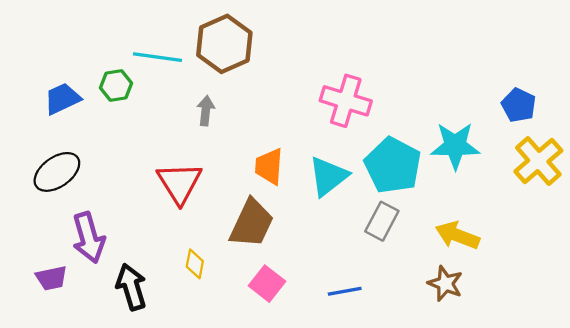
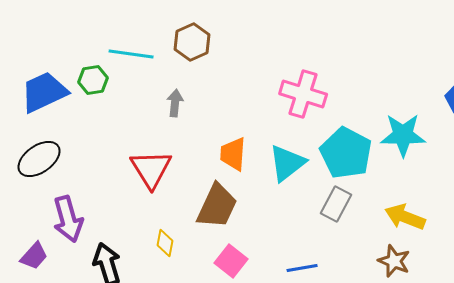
brown hexagon: (224, 44) -> (192, 42), size x0.7
blue trapezoid: (62, 99) -> (44, 92), size x1.4
purple trapezoid: (51, 278) -> (34, 256), turned -36

